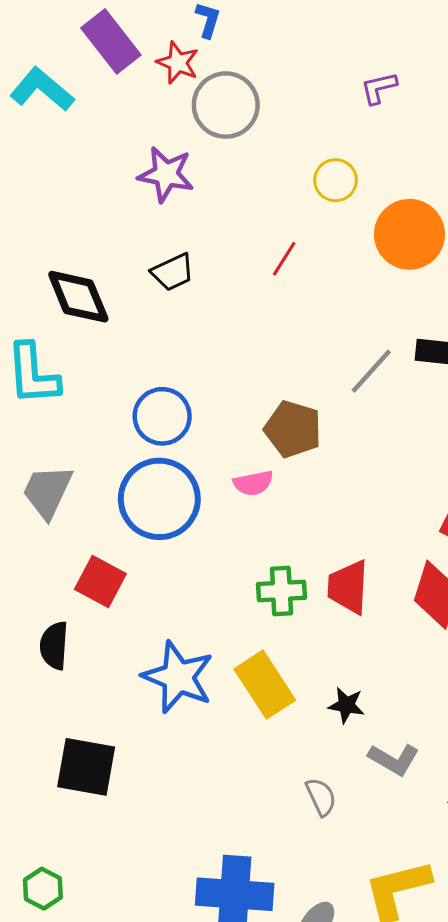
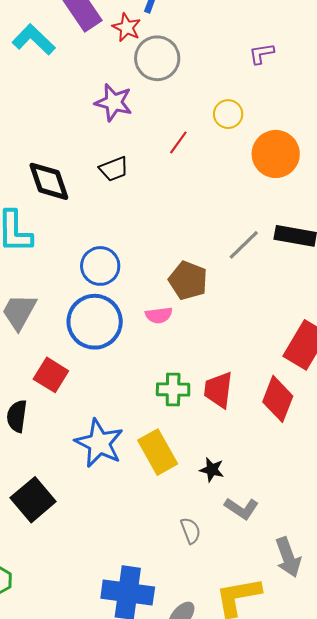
red line: (284, 259) -> (178, 142), moved
black square: (86, 767) -> (33, 500), turned 36

